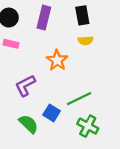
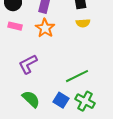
orange star: (57, 60) -> (45, 28), moved
blue square: (52, 113) -> (61, 100), moved

